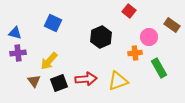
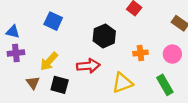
pink circle: (149, 37) -> (172, 54), moved
green rectangle: (159, 68) -> (165, 85), moved
red arrow: (86, 79) -> (88, 66), moved
black square: (59, 83) -> (60, 85), turned 36

